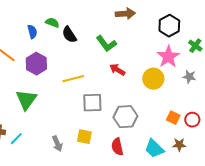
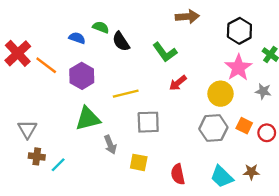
blue semicircle: (32, 32) -> (77, 38), turned -56
red arrow: (117, 70) -> (178, 83), turned -70
green triangle: (26, 100) -> (88, 119), moved, turned 40
gray hexagon: (125, 117) -> (213, 128), moved
orange square: (173, 118) -> (244, 126), moved
red circle: (192, 120) -> (267, 133), moved
gray arrow: (57, 144) -> (110, 145), moved

